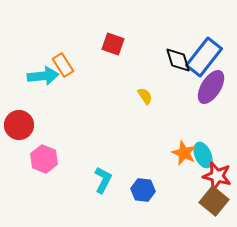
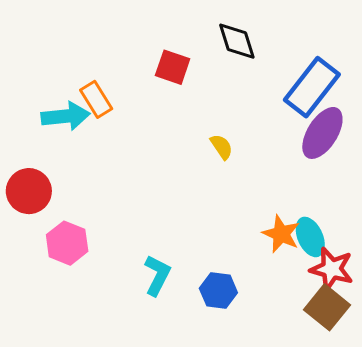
black diamond: (178, 60) -> (237, 41), moved

